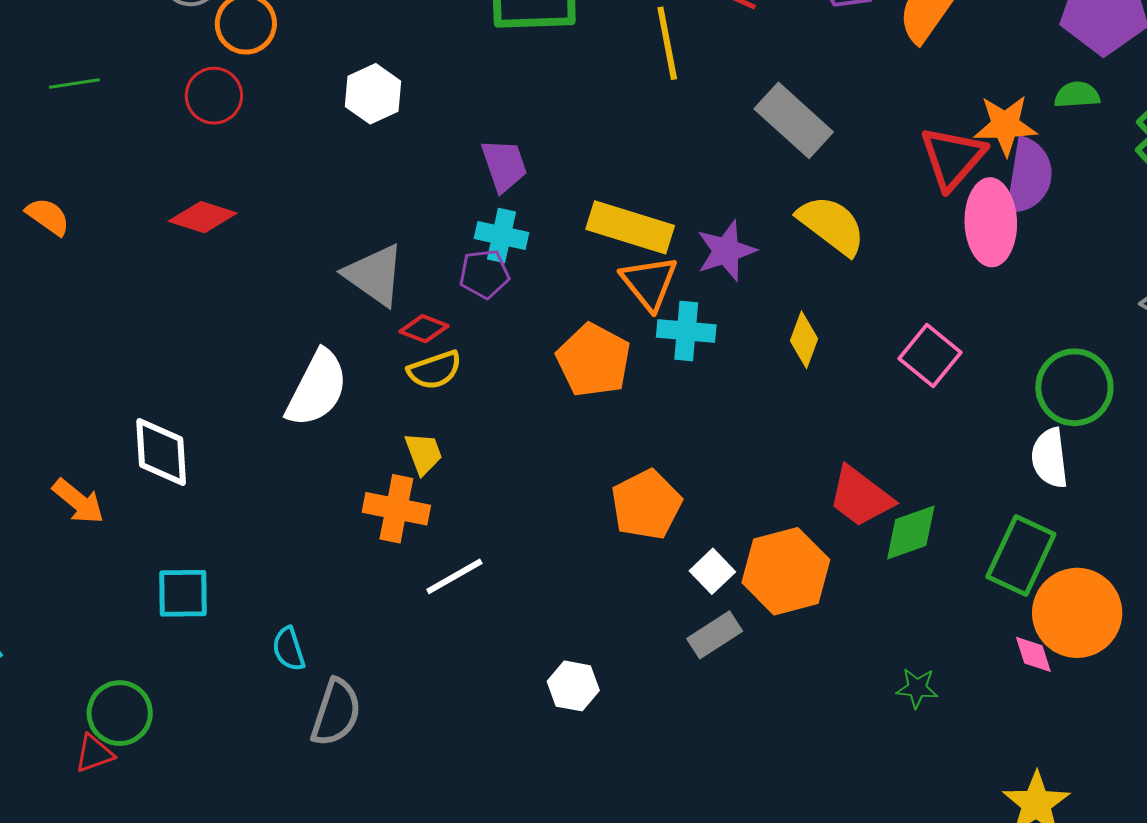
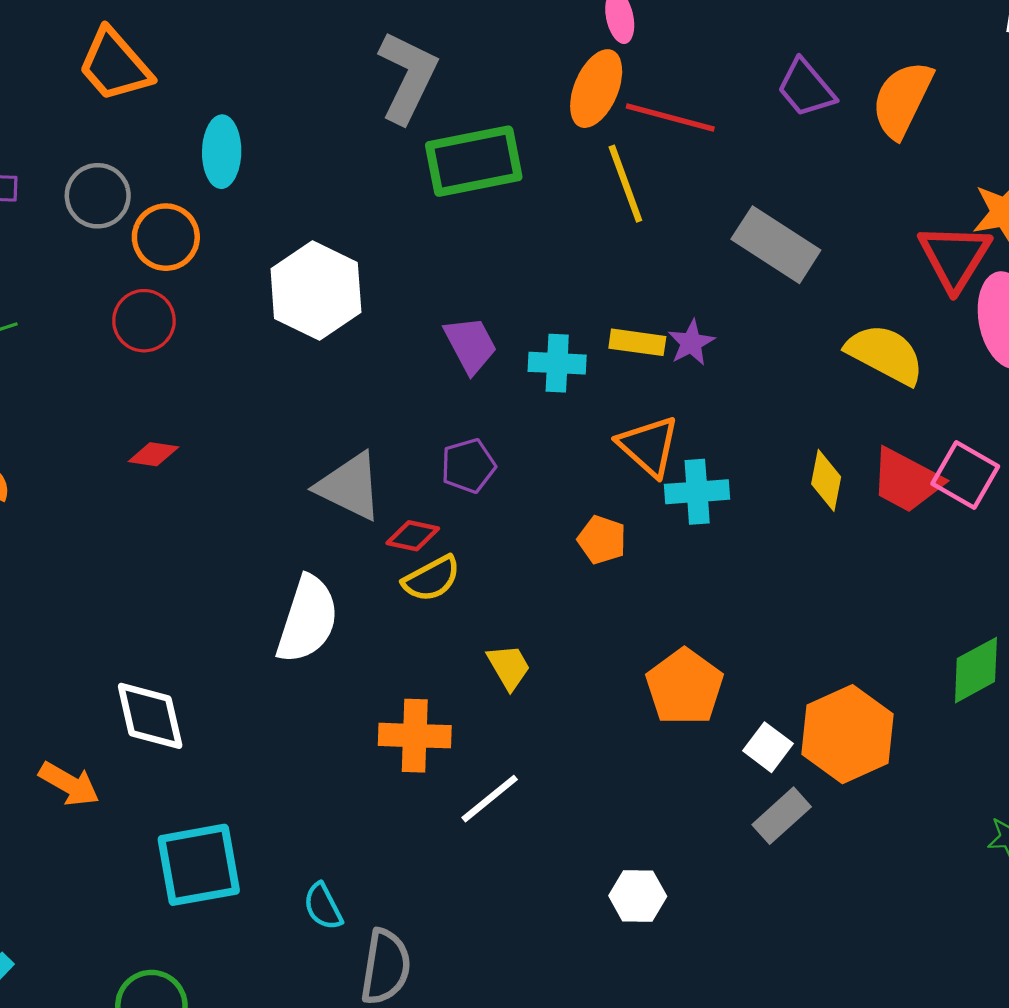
white hexagon: (373, 94) -> (316, 291), size x1.5
red diamond: (203, 217) -> (153, 454), size x0.7
yellow semicircle: (832, 225) -> (885, 354), moved
yellow rectangle: (630, 227) -> (637, 342), moved, size x0.6
cyan cross: (501, 236) -> (557, 363), moved
purple star: (726, 251) -> (691, 343), moved, size x0.7
orange pentagon: (594, 360) -> (602, 540), size x0.6
yellow trapezoid: (424, 453) -> (509, 667), moved
red trapezoid: (860, 497) -> (906, 480), moved
cyan square: (183, 593) -> (199, 865), size x1.4

